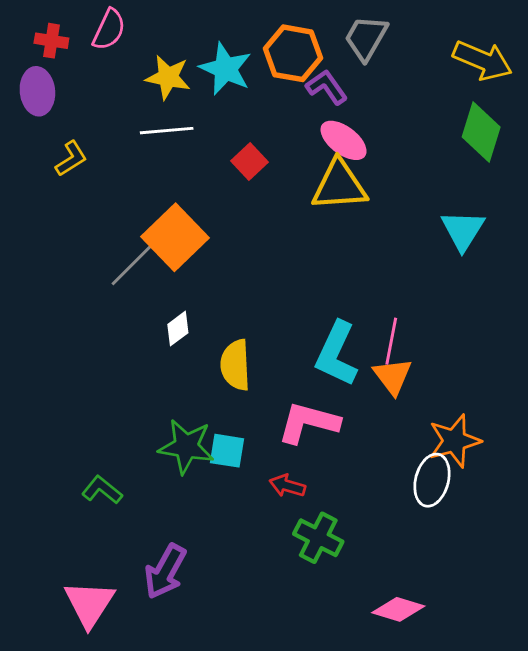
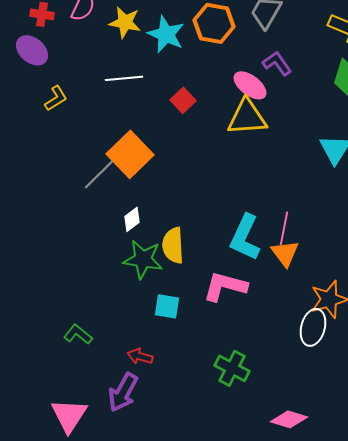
yellow star: (168, 77) -> (125, 22), moved
purple L-shape: (327, 87) -> (277, 63), moved
purple ellipse: (37, 91) -> (32, 50), turned -44
green star: (186, 446) -> (143, 259), moved
red arrow: (287, 486) -> (140, 356), moved

